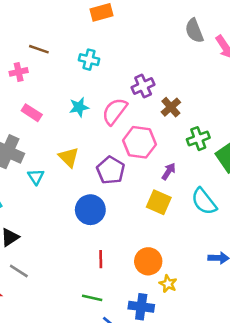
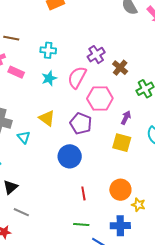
cyan cross: (89, 60) -> (48, 50), moved
pink rectangle: (32, 113) -> (16, 72), moved

